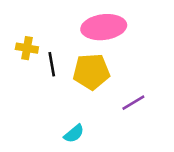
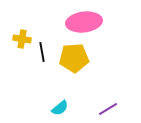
purple line: (133, 103) -> (108, 109), moved

